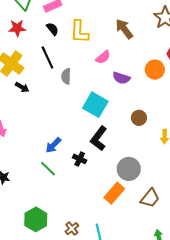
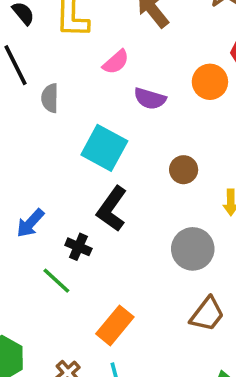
green line: (48, 169) -> (56, 281), moved
gray circle: (129, 169) -> (193, 249), moved
orange rectangle: (114, 193) -> (115, 325), moved

